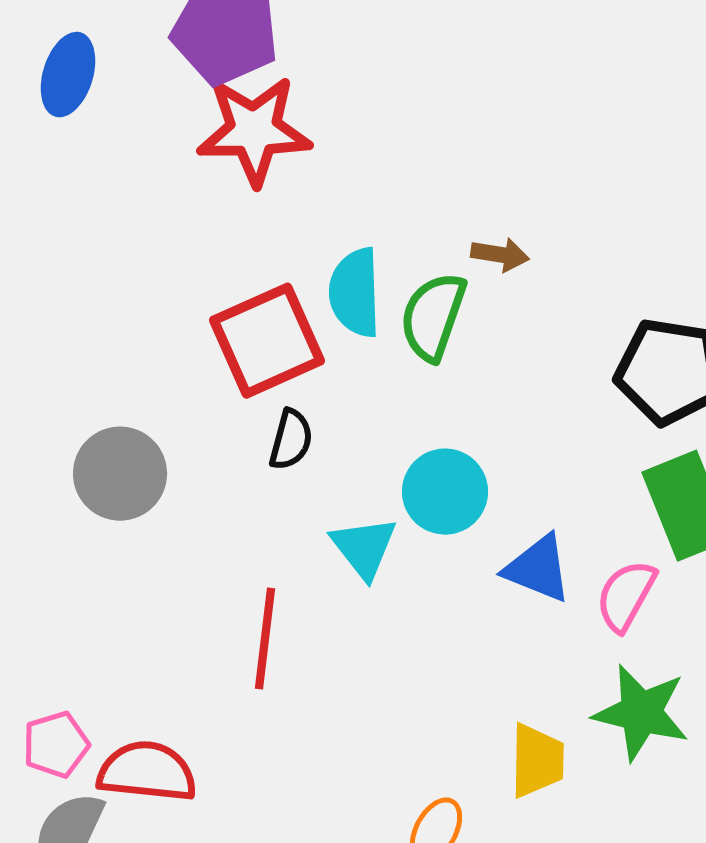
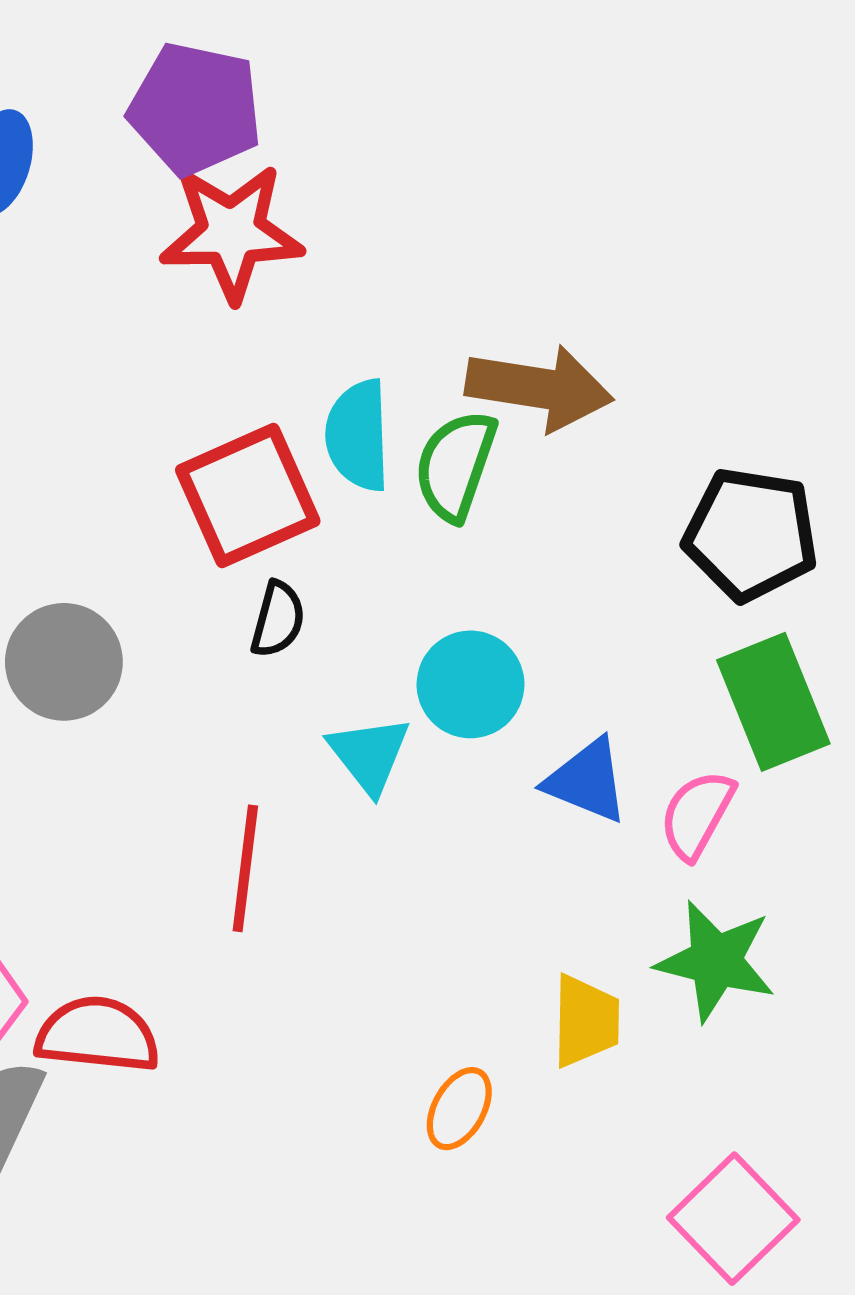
brown arrow: (500, 255) -> (539, 388), size x2.0

